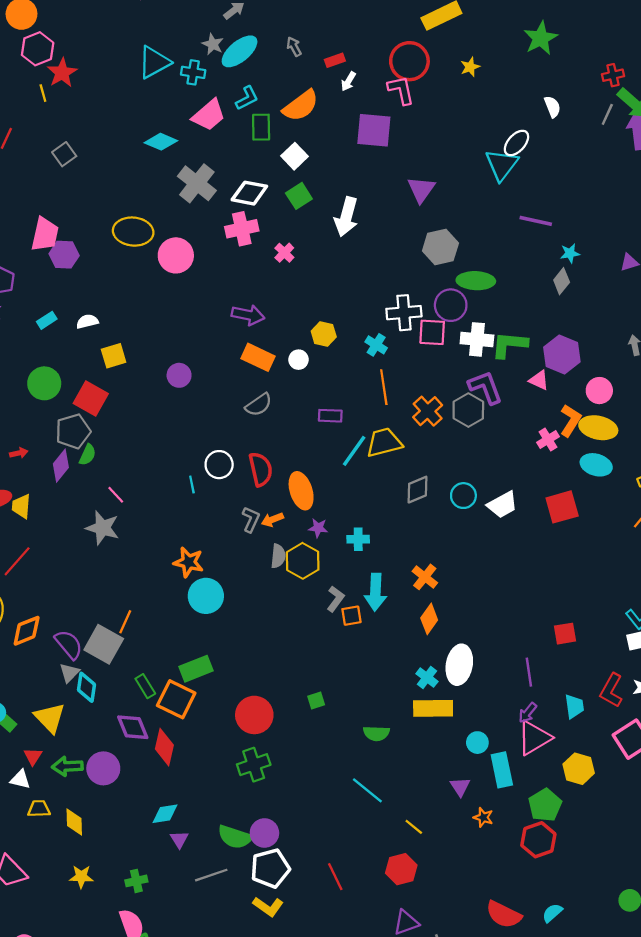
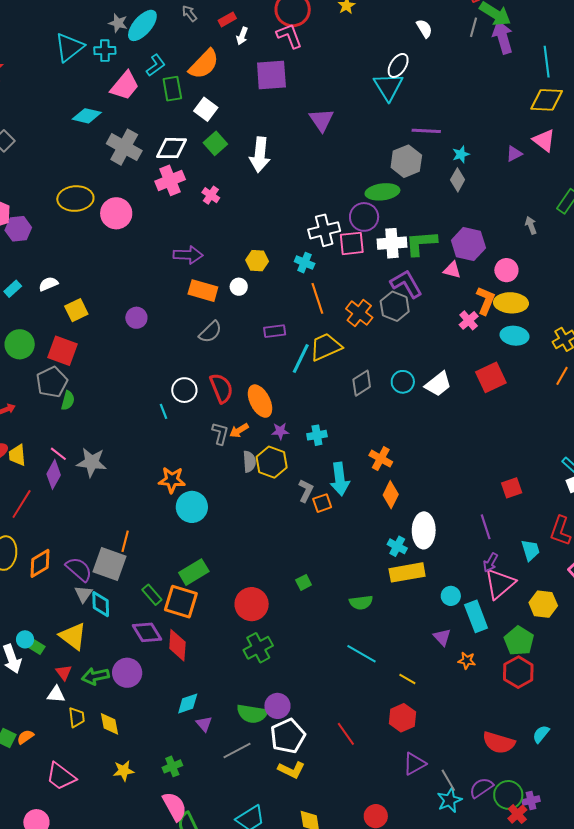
gray hexagon: (440, 247) -> (406, 161), moved
purple diamond: (61, 466) -> (54, 474), moved
pink line: (116, 495) -> (58, 454), moved
yellow trapezoid: (39, 809) -> (77, 717), turned 95

